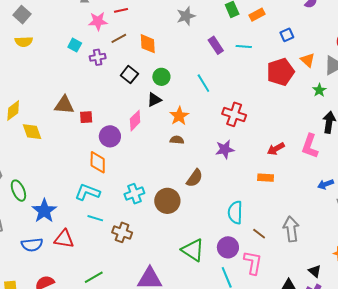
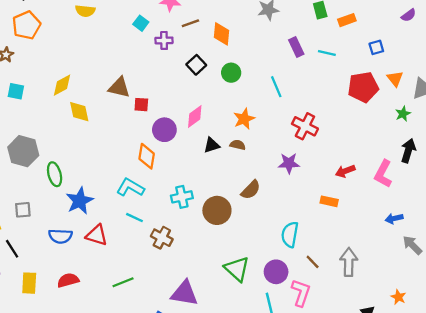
black triangle: (154, 100) -> (212, 145), moved

